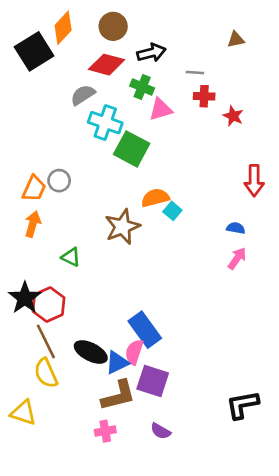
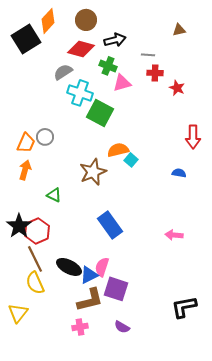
pink arrow: (237, 258) -> (174, 235), moved, turned -120
blue rectangle: (145, 330) -> (110, 225), moved
yellow triangle: (23, 413) -> (18, 313), turned 50

